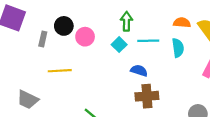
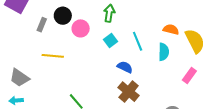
green arrow: (126, 21) -> (109, 13), moved
cyan line: (148, 41) -> (138, 41), turned 60
brown cross: (147, 96) -> (129, 92), turned 35

